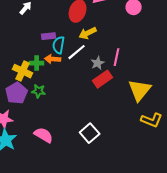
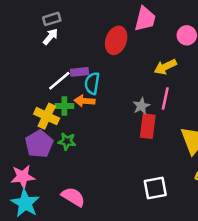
yellow arrow: (88, 33) -> (165, 67), moved
white line: (77, 52) -> (59, 81), moved
red rectangle: (103, 79) -> (148, 126), turned -48
white square: (90, 133) -> (155, 188), moved, turned 30

